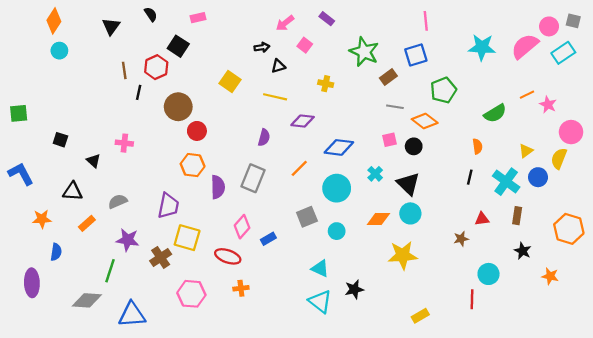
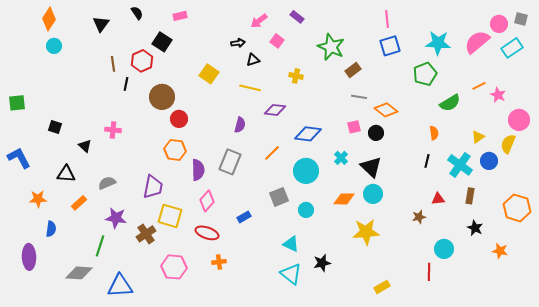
blue square: (416, 55) -> (390, 46), moved
green pentagon: (443, 90) -> (425, 74), moved
pink diamond: (242, 227) -> (207, 201), moved

